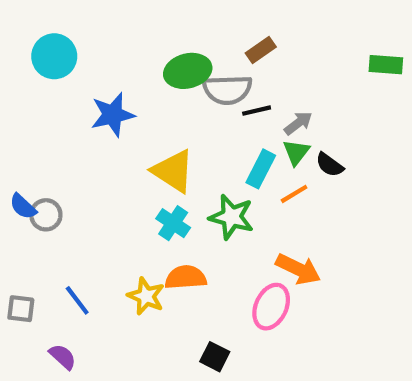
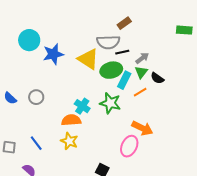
cyan circle: (54, 56) -> (29, 40), moved
green ellipse: (188, 71) -> (111, 70), moved
yellow triangle: (173, 171) -> (88, 59), moved
gray circle: (46, 215) -> (36, 97), moved
orange semicircle: (186, 277) -> (71, 120), moved

